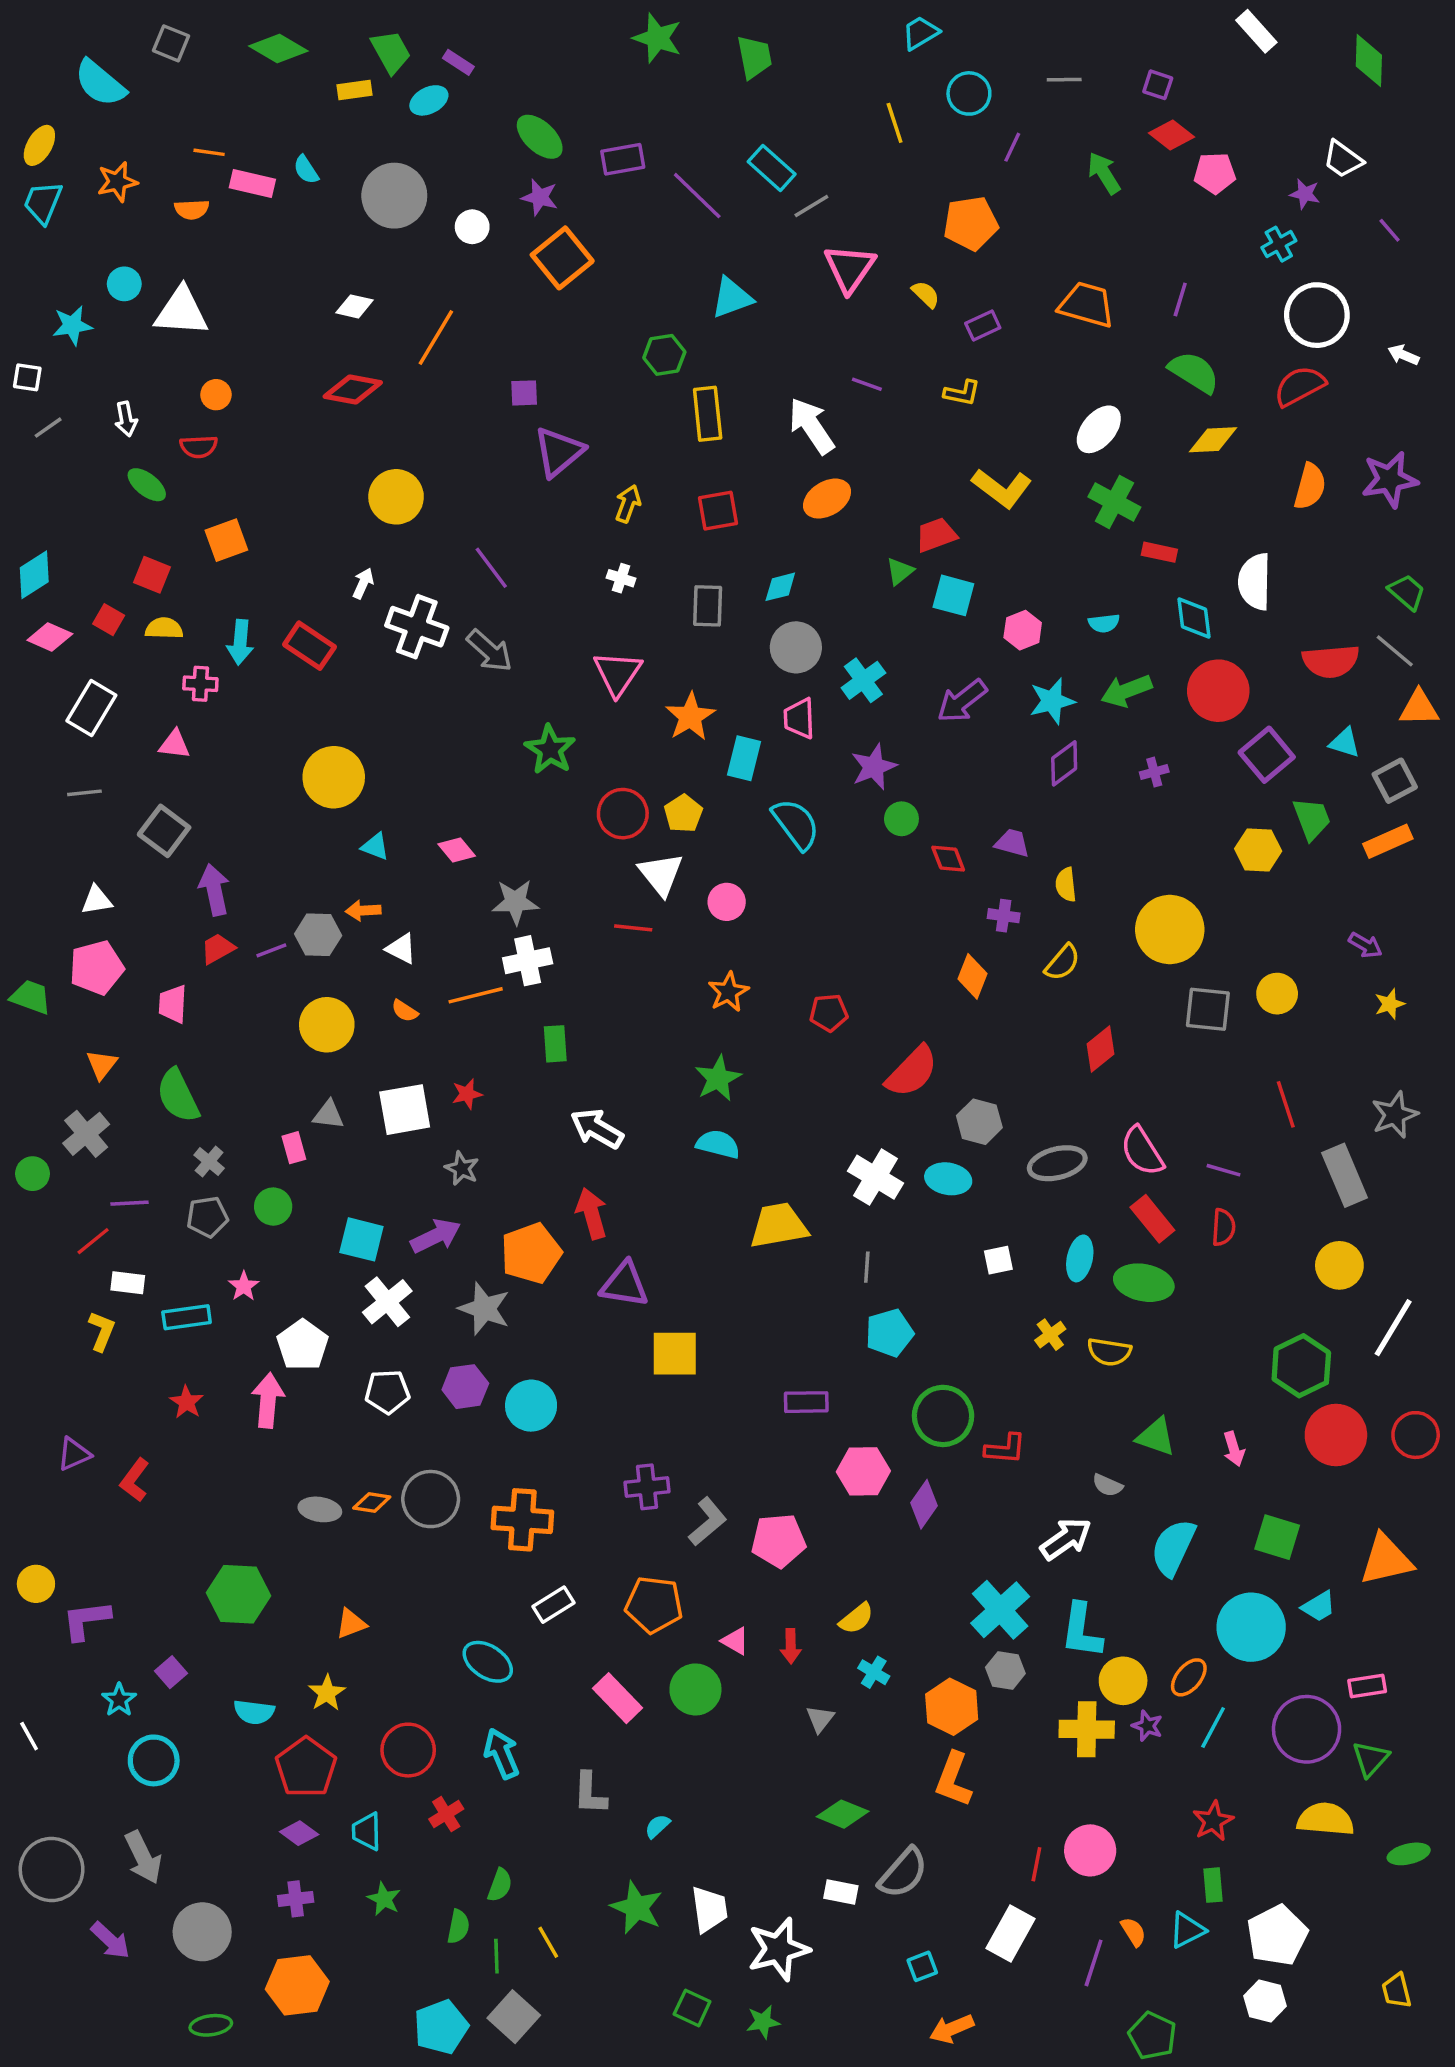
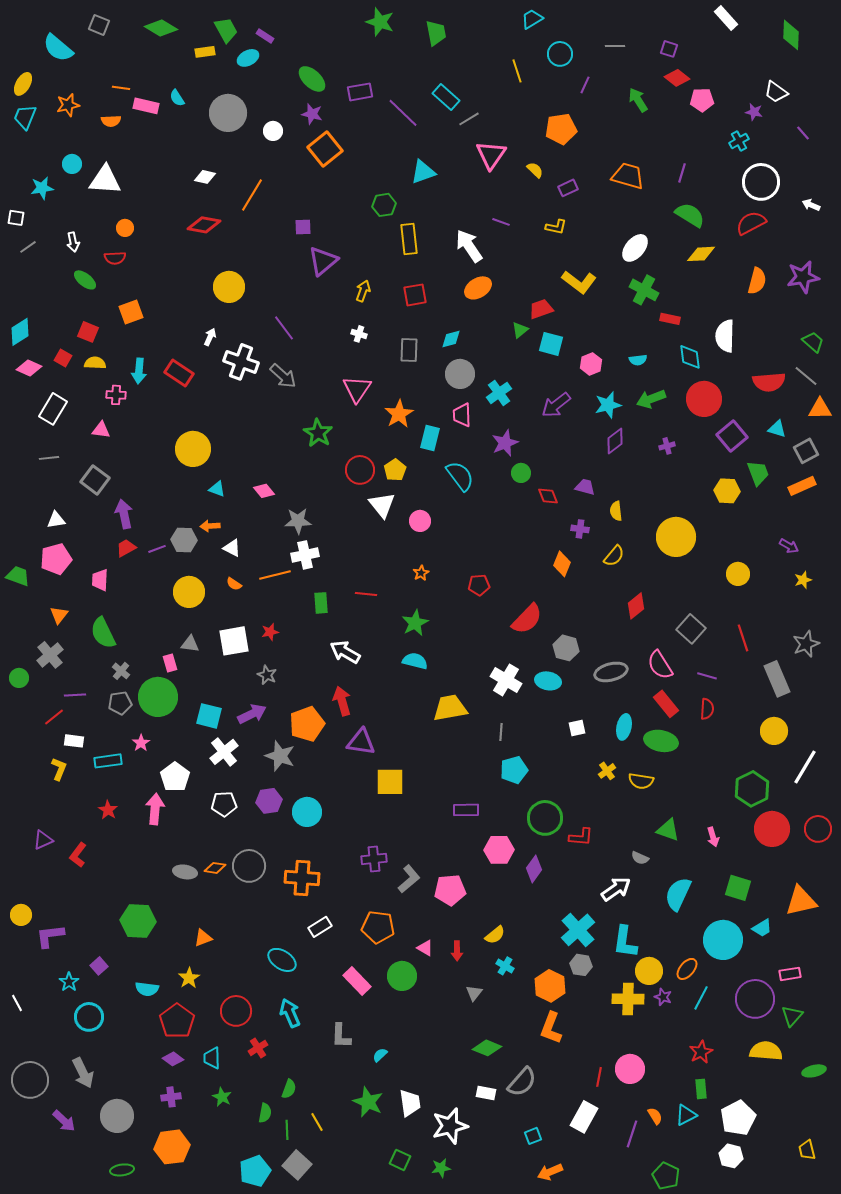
red line: (633, 928) -> (366, 594), moved
orange star: (728, 992) -> (421, 573), size x0.7
gray square: (1208, 1009) -> (691, 629), moved, turned 36
green circle: (273, 1207) -> (158, 697), size x1.8

